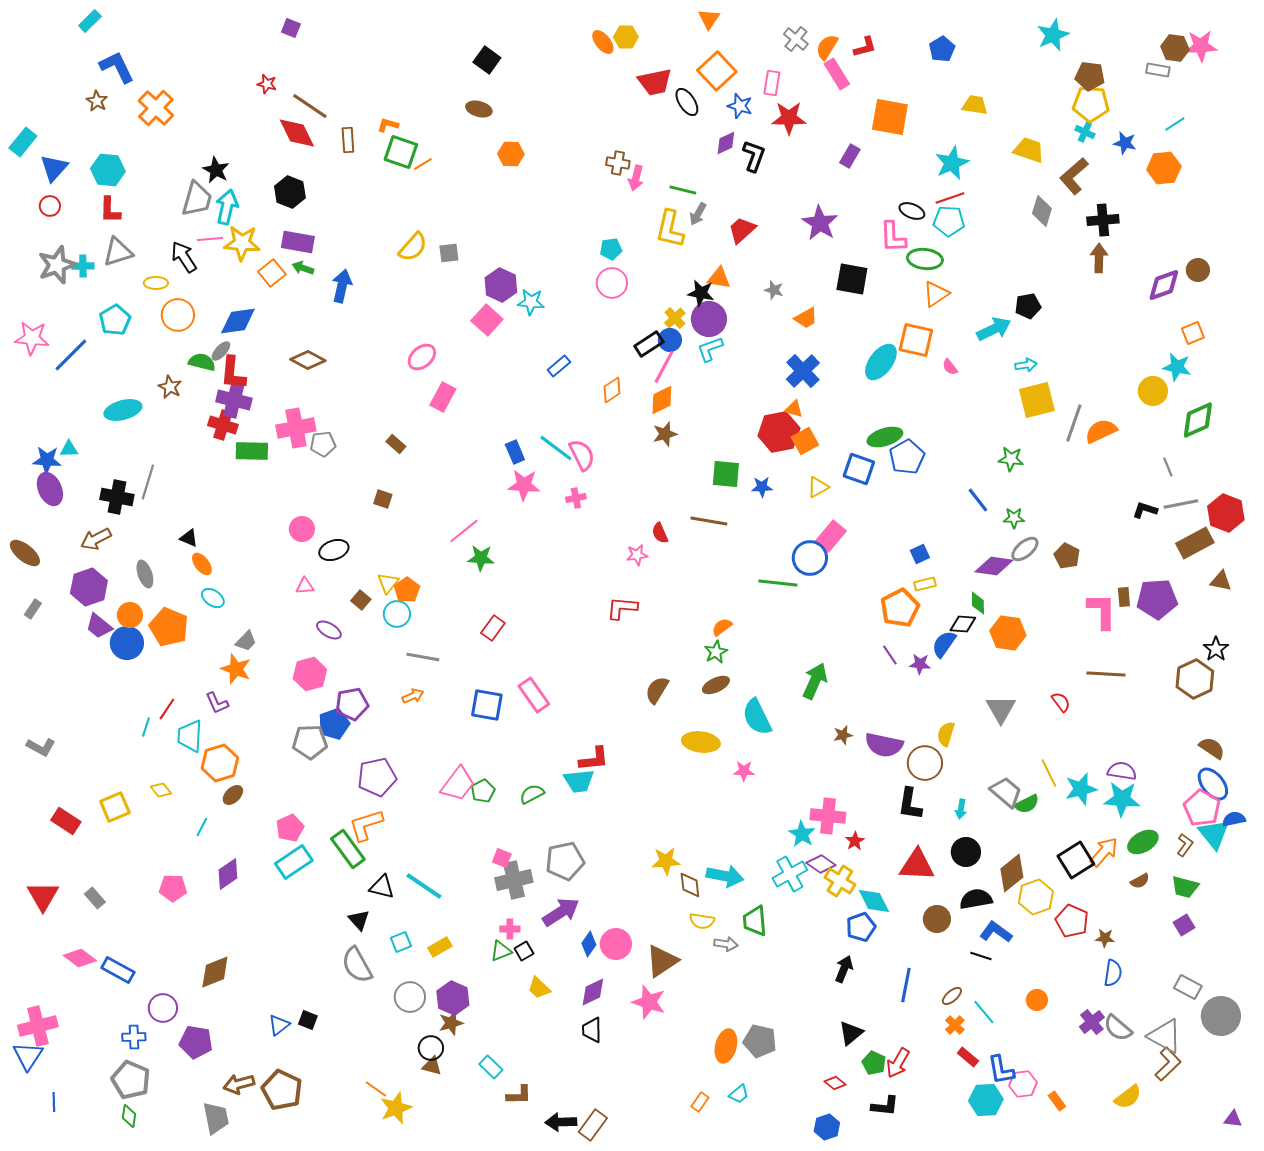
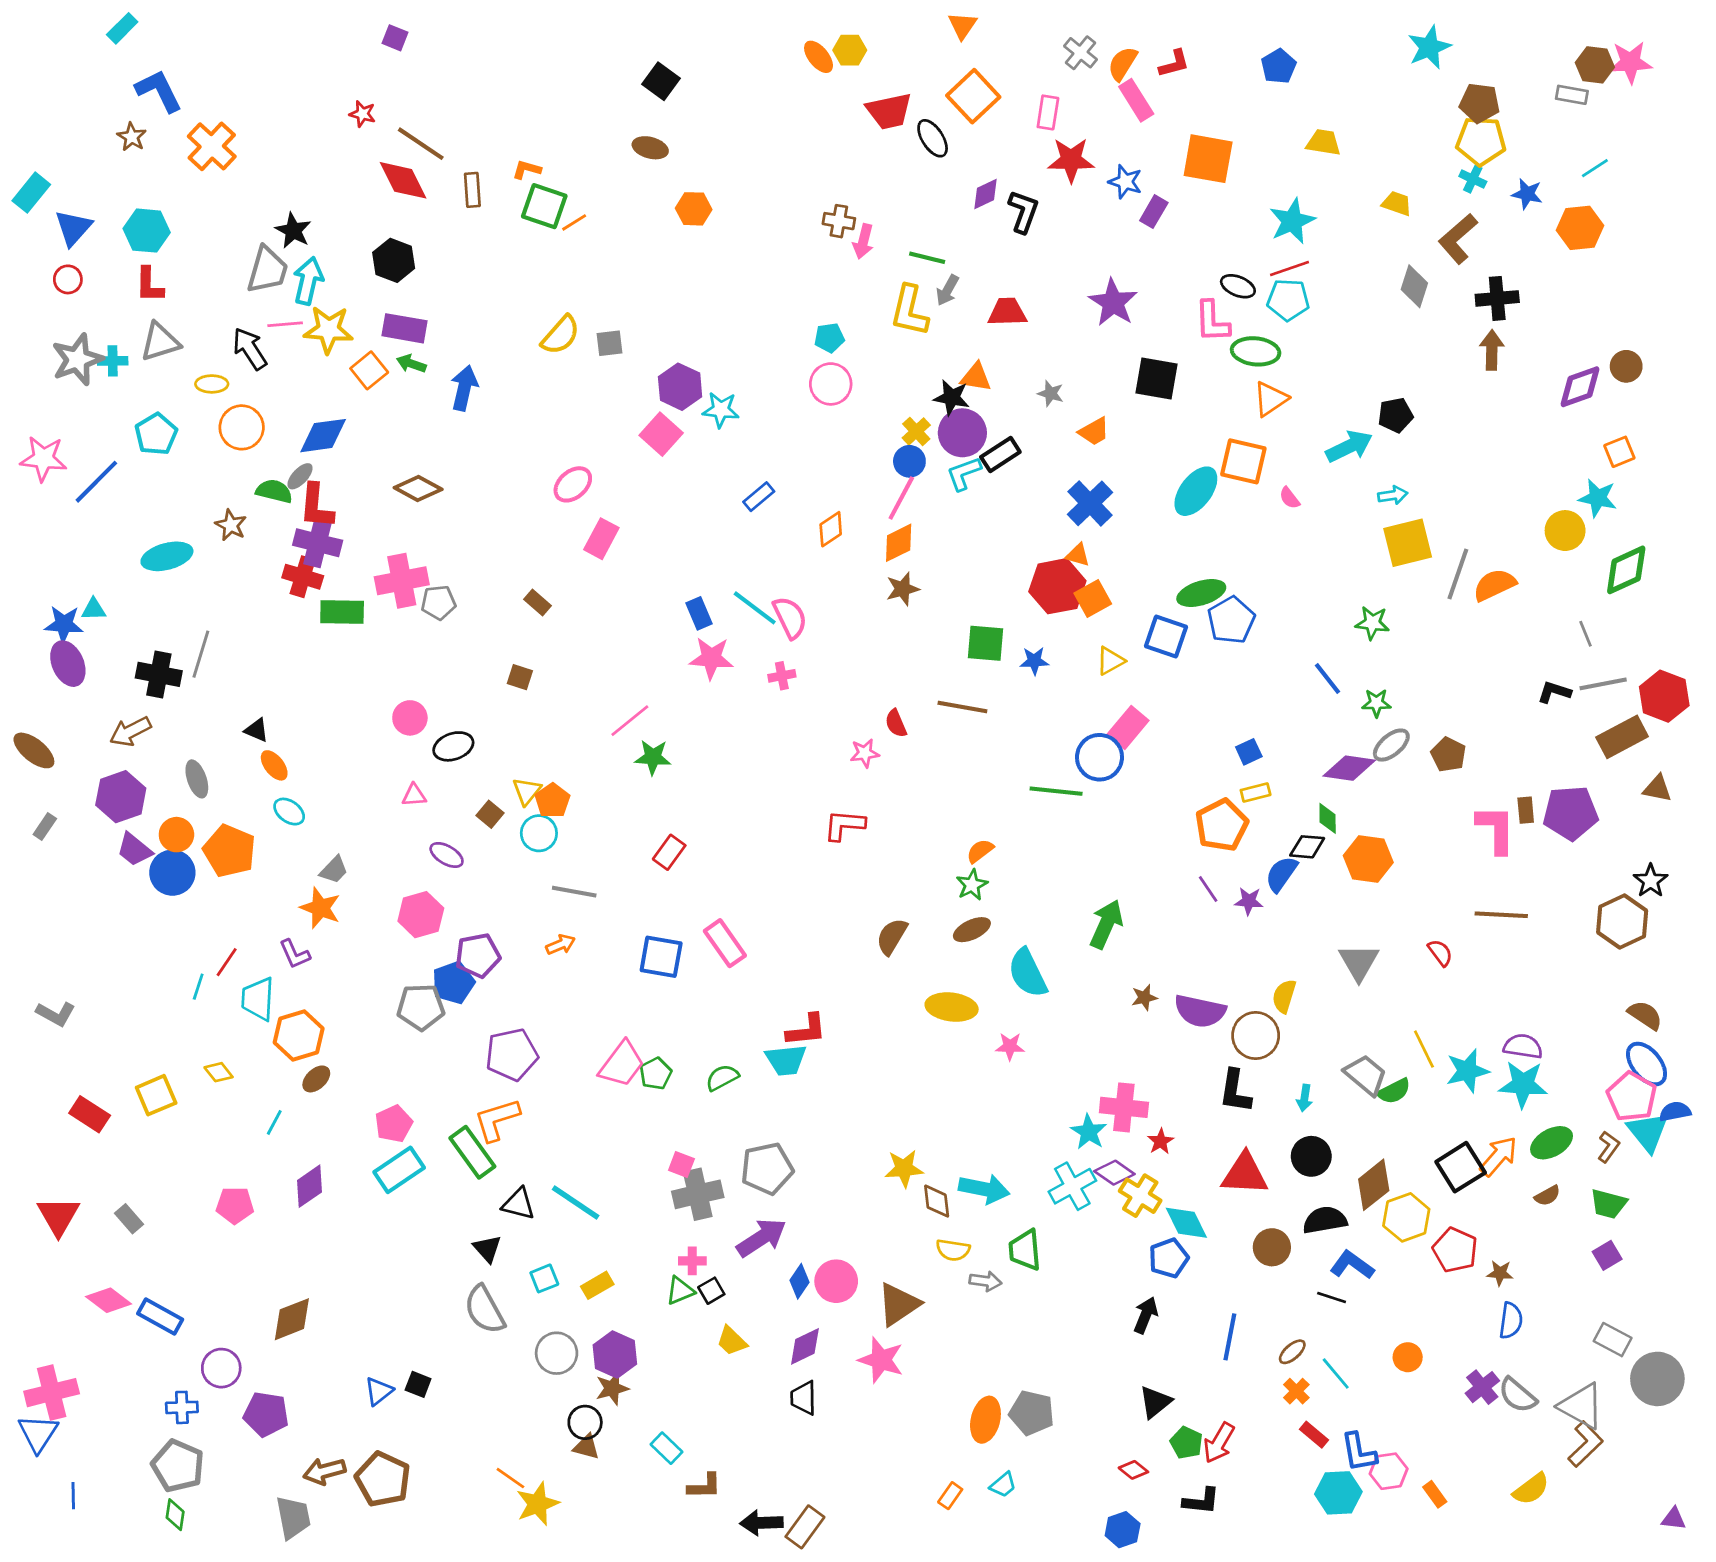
blue star: (740, 106) -> (1125, 182), moved
yellow trapezoid: (1029, 150) -> (1397, 203), size x0.7
red trapezoid: (742, 230) -> (1007, 312), turned 40
black rectangle: (649, 344) -> (1000, 455), moved

